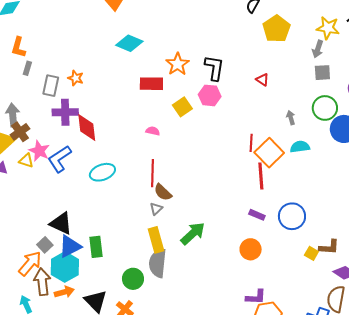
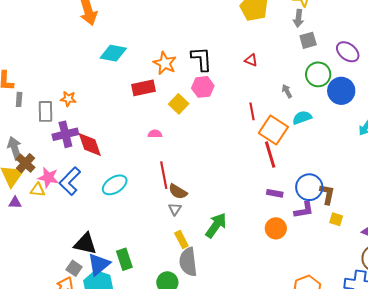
red line: (251, 143) -> (252, 111), moved
yellow rectangle: (156, 240) -> (181, 239), size x0.7
brown L-shape: (329, 247) -> (327, 194), moved, turned -70
purple L-shape: (256, 297) -> (304, 210), moved

